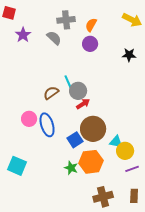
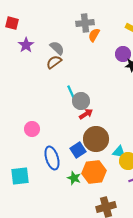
gray cross: (66, 20) -> (85, 23), moved
purple circle: (90, 44) -> (123, 54), moved
brown semicircle: (51, 93) -> (54, 62), moved
blue ellipse: (47, 125) -> (52, 158), moved
cyan square: (17, 166) -> (20, 176), turned -30

